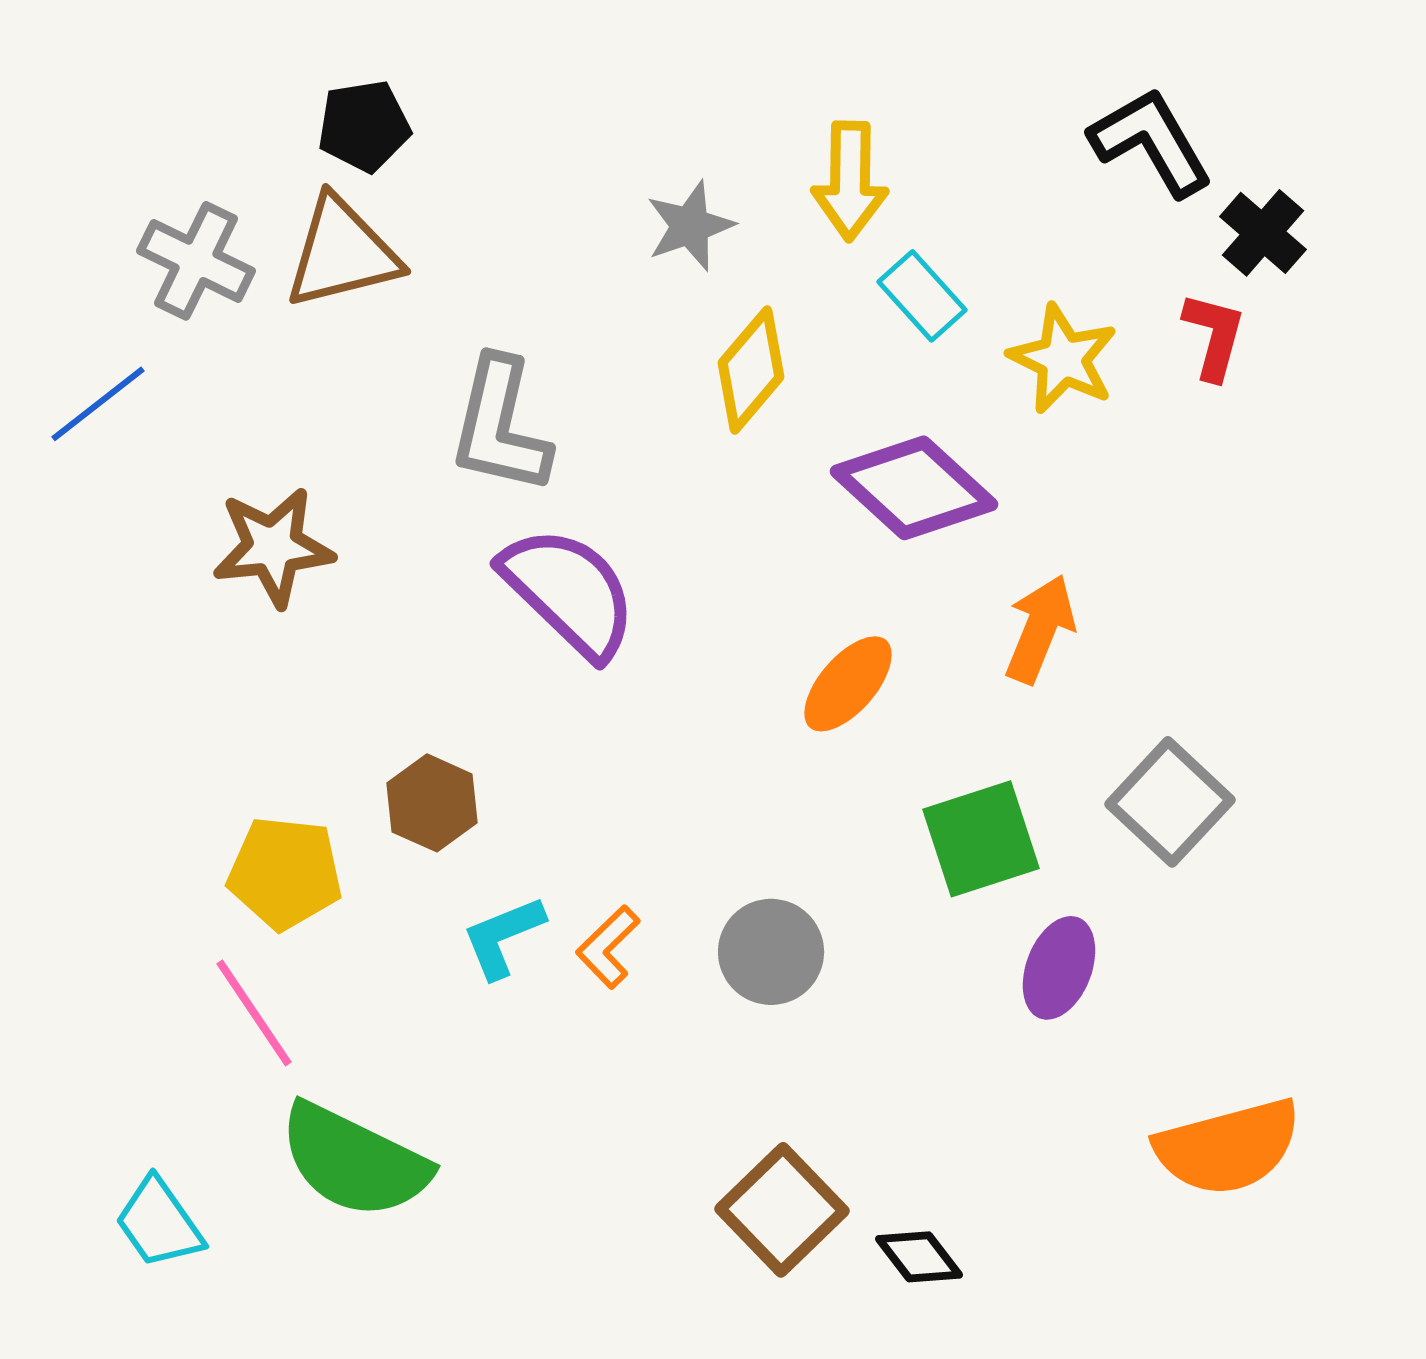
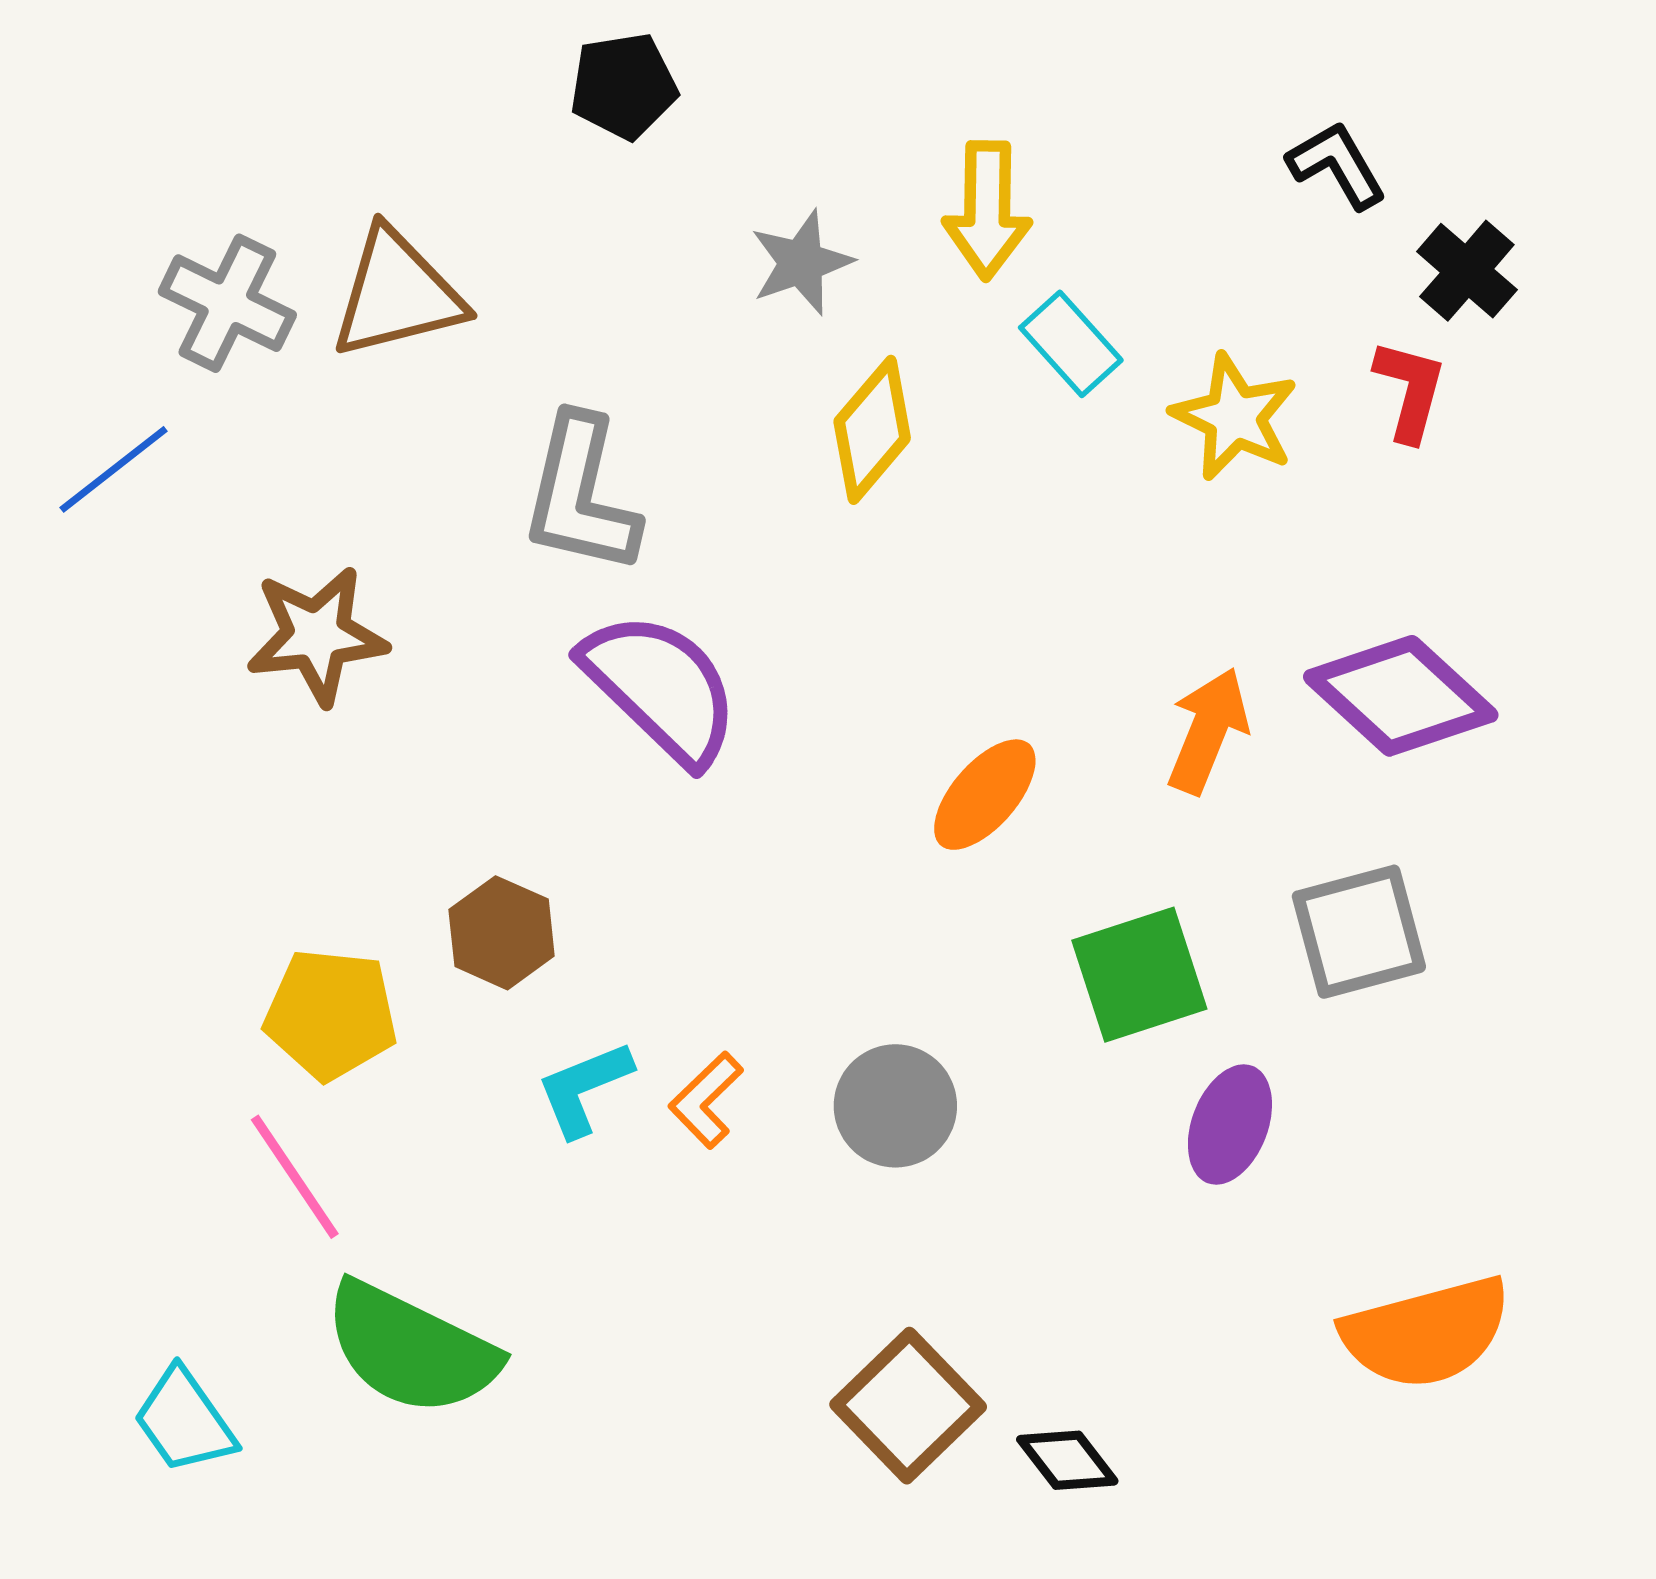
black pentagon: (364, 126) -> (624, 86), moved
black L-shape: (1151, 142) -> (1337, 165), size x0.7
purple diamond: (914, 488) -> (1401, 696), moved
gray square: (1170, 802) -> (1359, 932), turned 32

